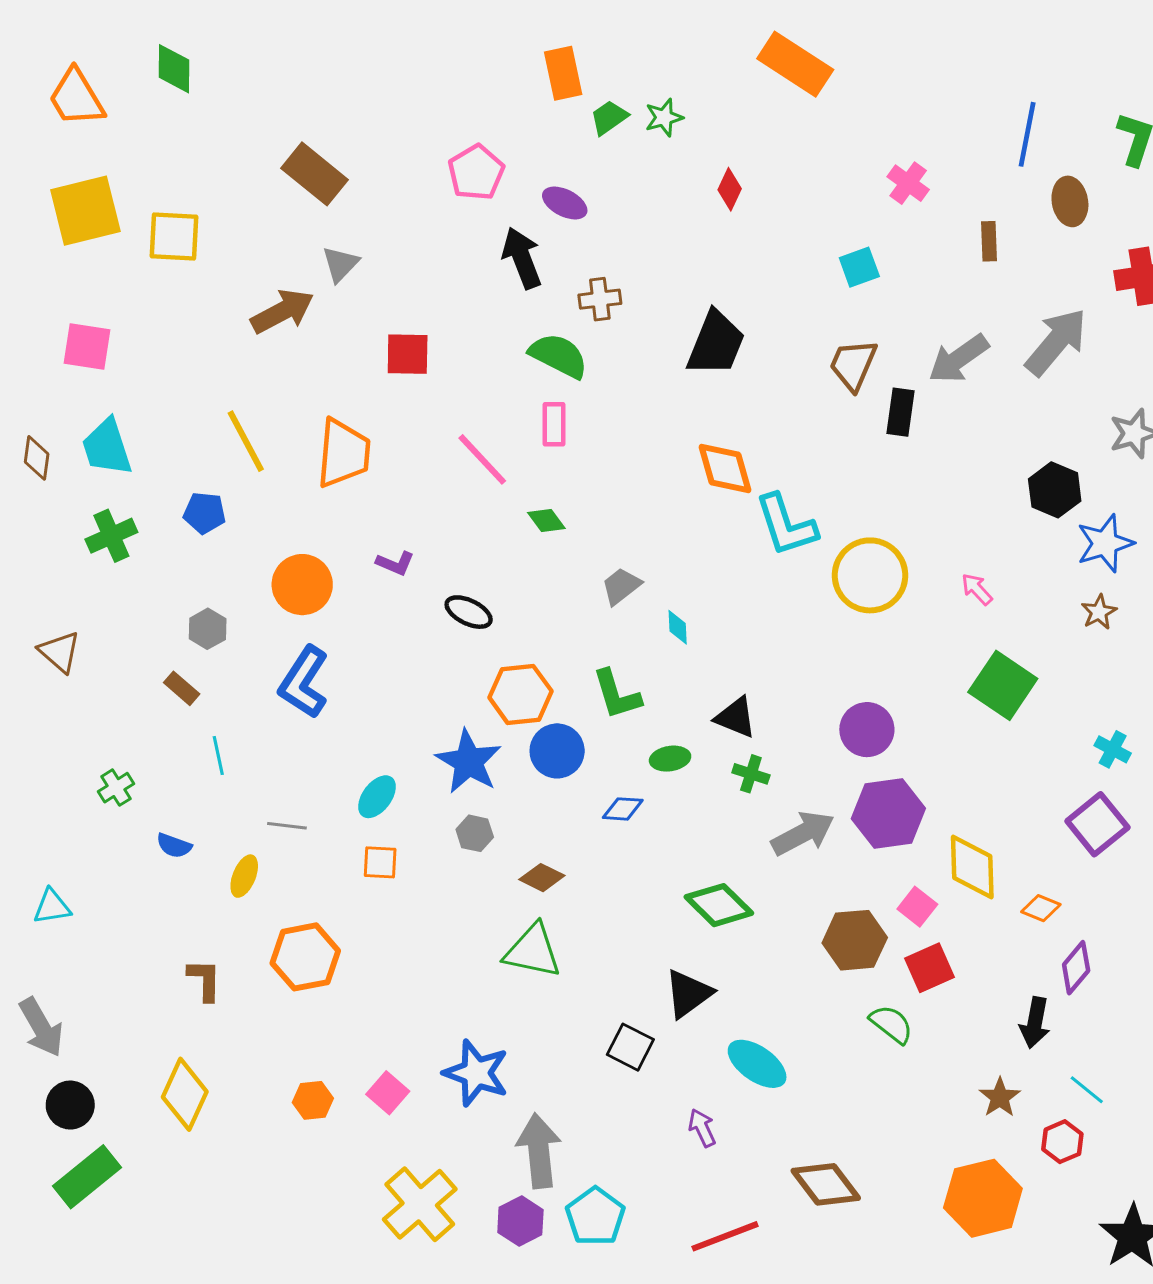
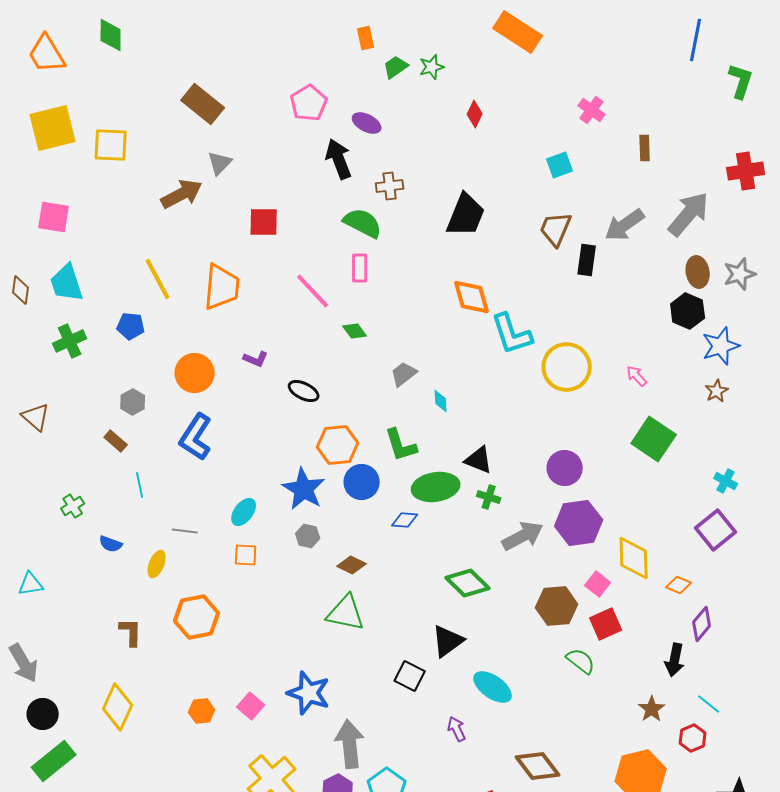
orange rectangle: (563, 73) -> (366, 38), size x0.7
blue line: (1027, 134) -> (696, 40), moved
brown ellipse: (1070, 201) -> (698, 272), moved
green ellipse: (670, 759) -> (436, 487), size x1.8

